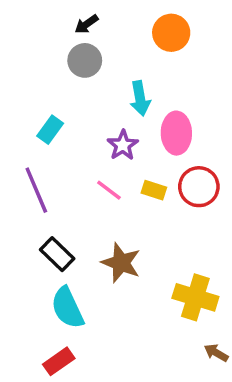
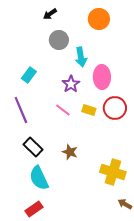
gray circle: (85, 60) -> (59, 40), moved
brown star: (121, 263) -> (70, 152), size x0.7

